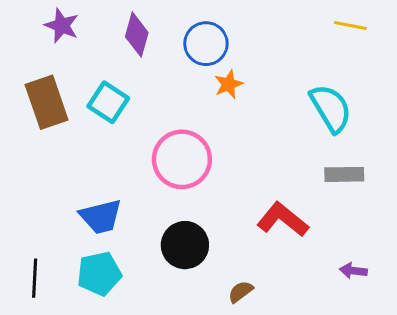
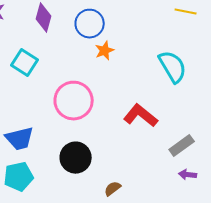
gray rectangle: (344, 174) -> (182, 146), moved, turned -35
red L-shape: (283, 220) -> (141, 116), moved

